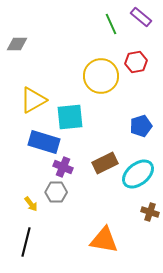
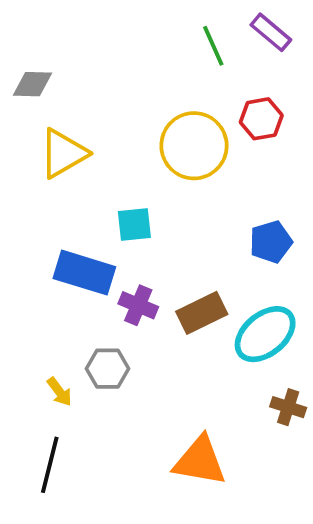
yellow triangle: (33, 100) -> (63, 153), moved
cyan square: (70, 117) -> (134, 225), size x0.7
purple cross: (63, 167) -> (138, 305), moved

